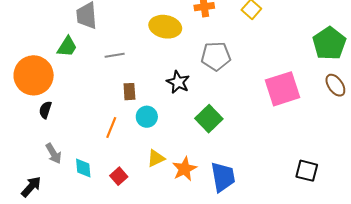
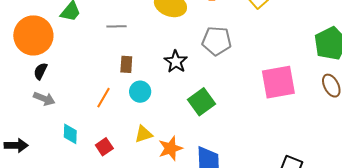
gray arrow: (54, 153) -> (44, 99), moved, turned -45
black arrow: (31, 187) -> (16, 145), turned 40

